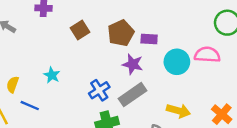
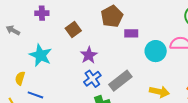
brown pentagon: (121, 33) -> (112, 16), moved
purple star: (133, 64) -> (89, 55), moved, turned 30
cyan star: (52, 75) -> (41, 55), moved, size x1.6

